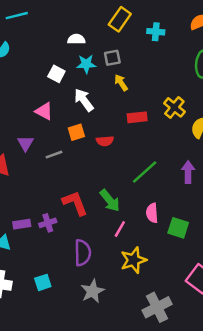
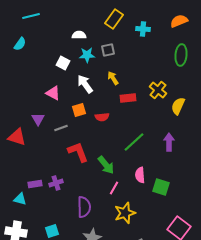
yellow arrow: (121, 83) -> (113, 78), moved
red L-shape: (75, 203) -> (78, 152), moved

